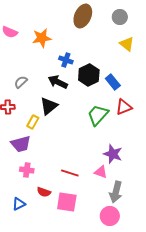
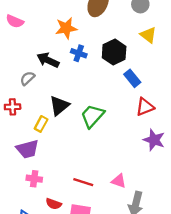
orange star: (42, 38) -> (66, 28), moved
black hexagon: (89, 75) -> (114, 52), moved
black arrow: (58, 82) -> (48, 60), moved
green trapezoid: (98, 115) -> (92, 116), moved
purple star: (113, 154) -> (154, 140), moved

